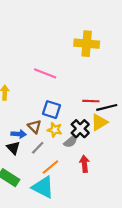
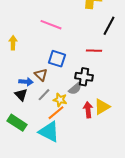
black line: (107, 107) -> (109, 26), moved, turned -48
yellow triangle: (99, 122) -> (102, 107), moved
black cross: (80, 129) -> (84, 77), turned -36
yellow star: (55, 130) -> (60, 100), moved

